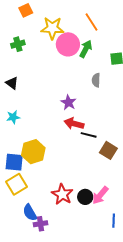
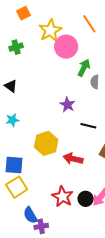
yellow star: (52, 28) -> (50, 30), turned -30
green arrow: (86, 49) -> (84, 68), moved
red arrow: (74, 124) -> (73, 159), moved
black line: (89, 135) -> (88, 126), moved
yellow hexagon: (33, 152) -> (46, 143), moved

